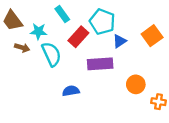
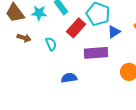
cyan star: (38, 31) -> (39, 13), moved
cyan semicircle: (51, 54) -> (51, 44), size x0.6

